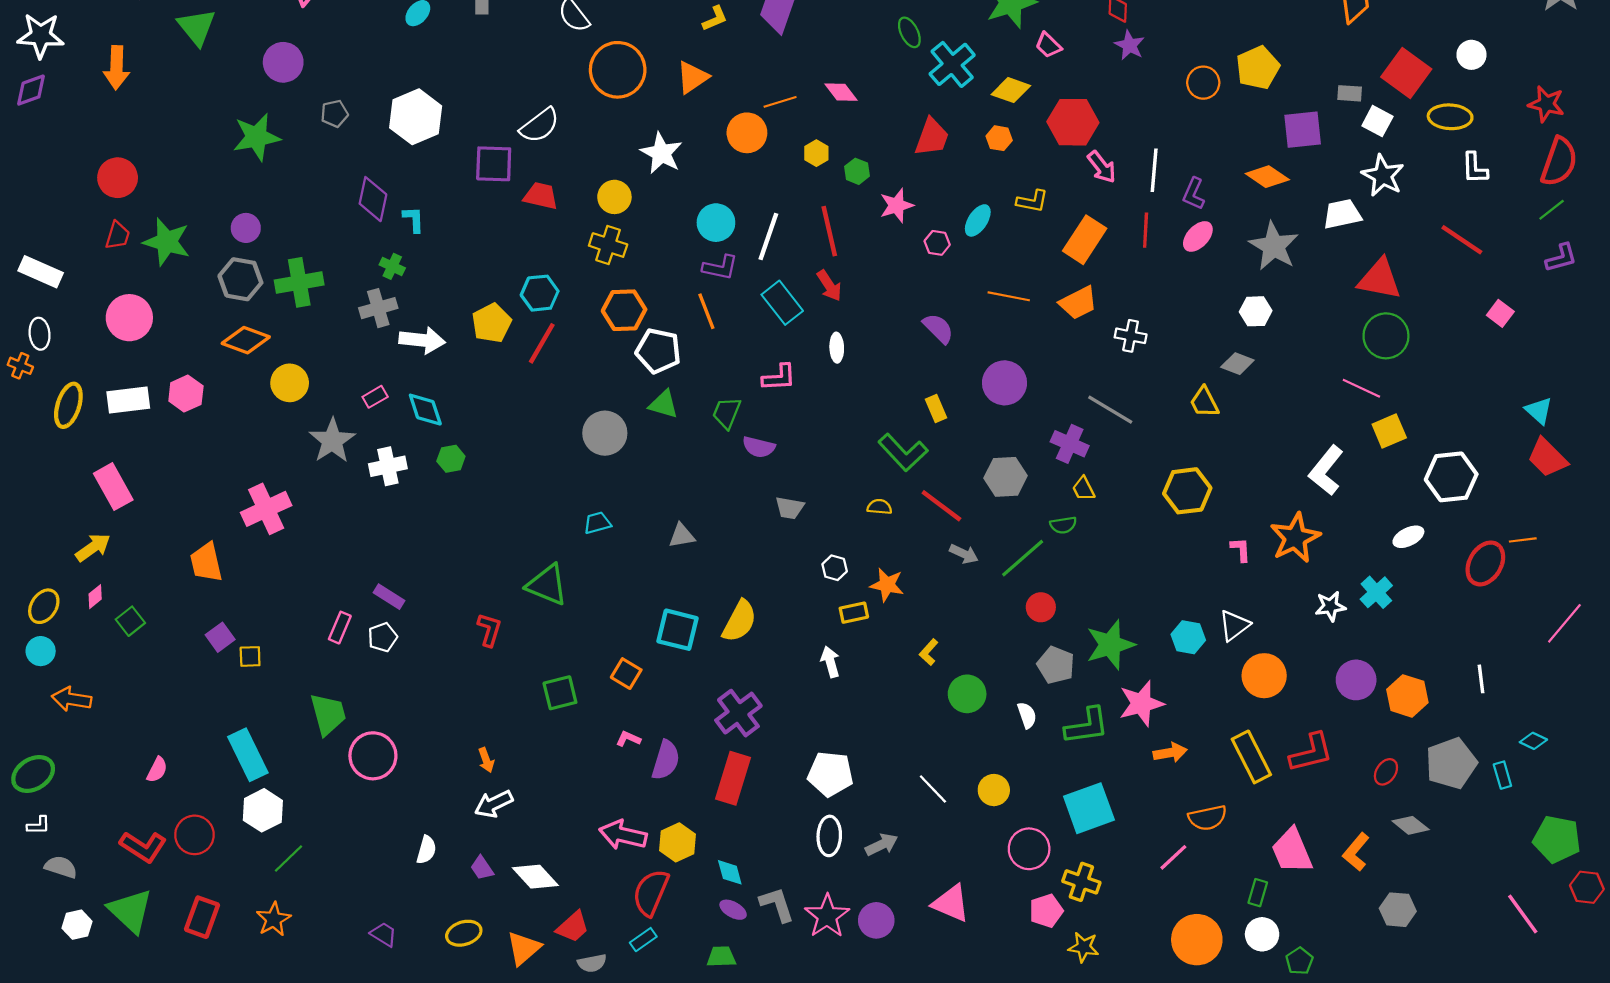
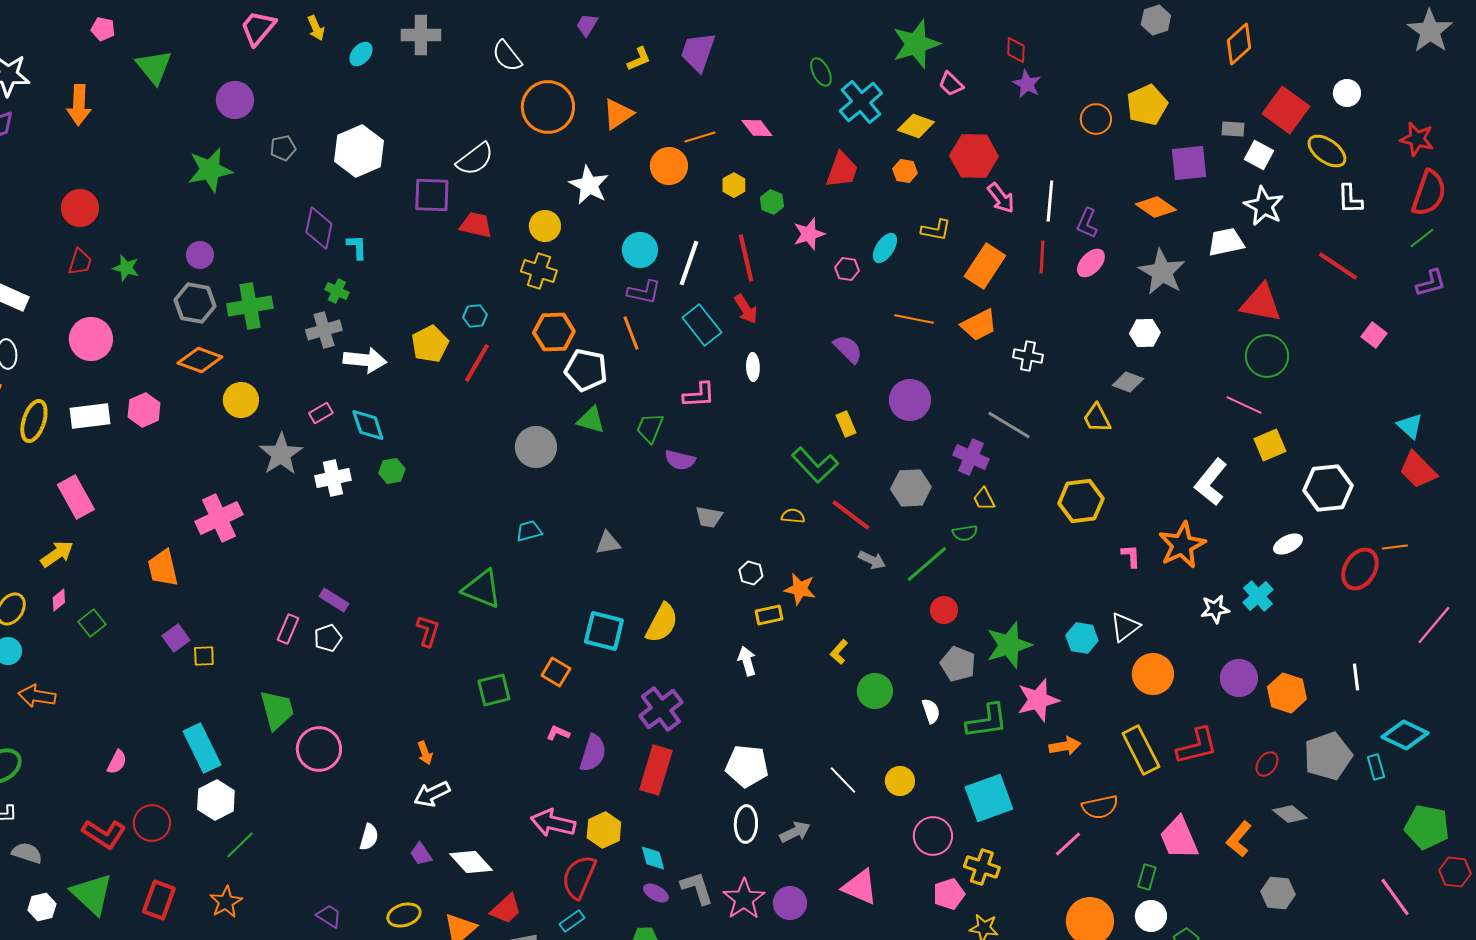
yellow ellipse: (1450, 117) -> (1327, 151), turned 33
green star: (167, 242) -> (126, 268), size x0.6
cyan hexagon: (540, 293) -> (475, 316), size x0.7
cyan diamond: (1533, 741) -> (1405, 735), size x1.8

